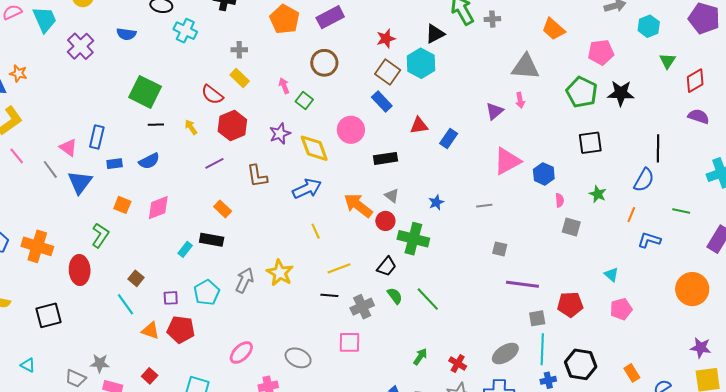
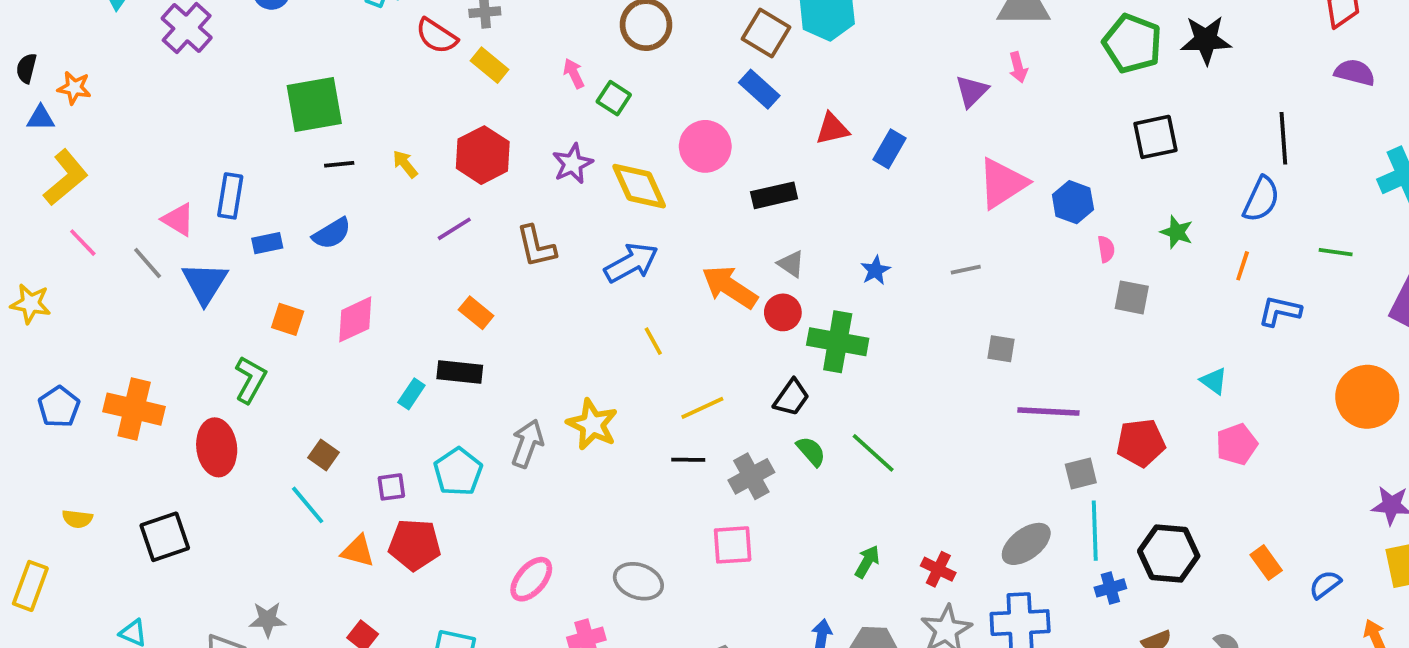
green square: (145, 92) -> (314, 105), turned -32
red semicircle: (212, 95) -> (437, 36), moved

